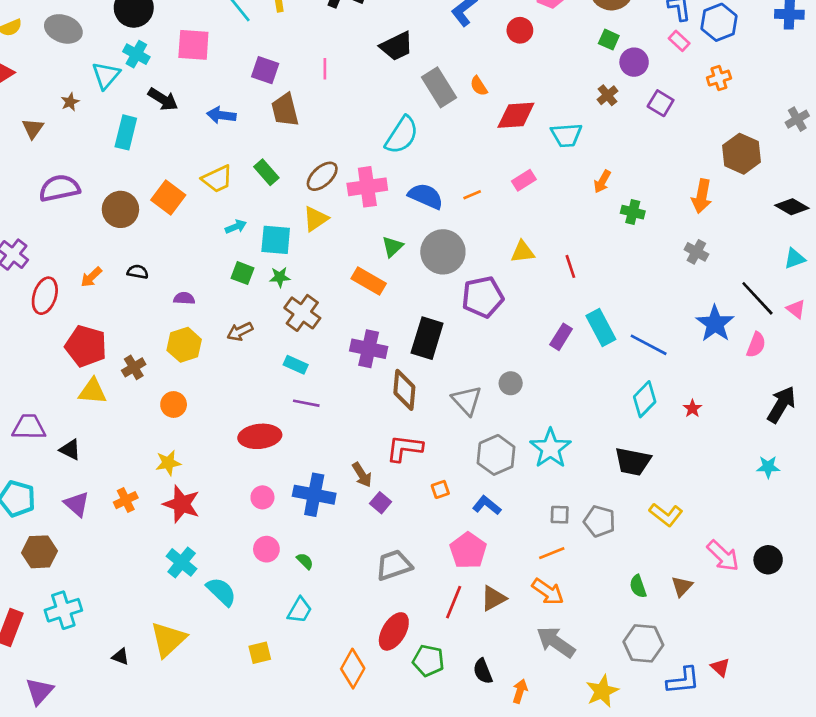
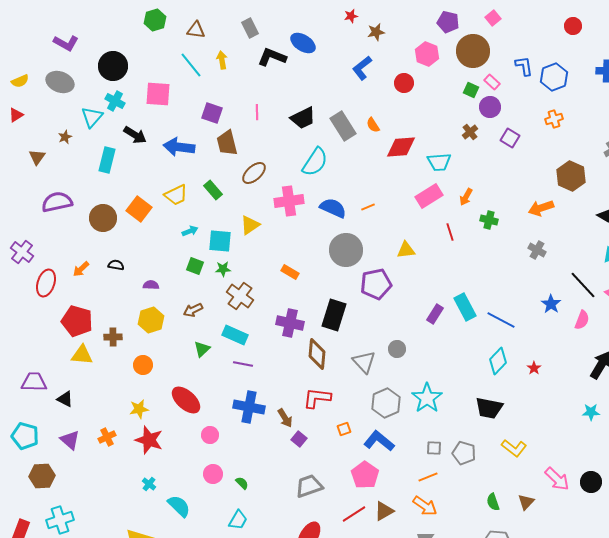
pink rectangle: (679, 41) -> (492, 82), moved
black trapezoid: (396, 46) -> (303, 118), moved
blue arrow: (221, 115) -> (179, 147), size x1.4
brown ellipse: (322, 176) -> (254, 173), moved
pink rectangle: (524, 180) -> (429, 196), moved, size x1.5
orange arrow: (702, 196) -> (541, 208), turned 60
green triangle: (393, 247) -> (202, 349), moved
red line: (570, 266) -> (450, 232), moved
orange rectangle: (369, 281) -> (290, 272), size x0.7
blue star: (715, 324) -> (551, 304), size x0.7
cyan rectangle: (296, 365) -> (235, 335), size x1.4
brown cross: (134, 367) -> (113, 337), turned 30
red ellipse: (260, 436) -> (186, 400), moved, turned 48
blue cross: (314, 495) -> (249, 407), moved
blue L-shape: (487, 505) -> (379, 441), size x1.4
cyan cross: (182, 562) -> (149, 484), size x0.6
red line: (454, 602) -> (354, 514), turned 35

